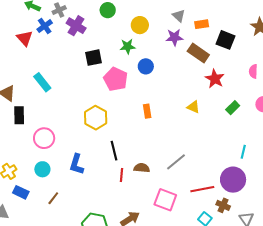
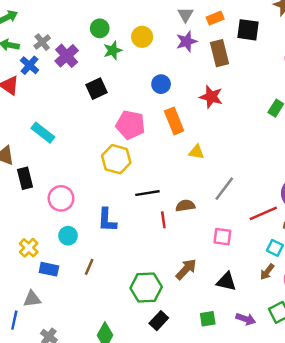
gray triangle: (179, 16) -> (185, 15), turned 32
purple cross: (76, 26) -> (67, 56), turned 30
green star: (128, 46) -> (113, 50), moved
brown rectangle: (198, 53) -> (219, 53), turned 55
pink pentagon: (116, 79) -> (130, 125), moved
red star: (215, 79) -> (211, 97), moved
yellow triangle: (193, 107) -> (196, 152), moved
orange rectangle: (147, 111) -> (174, 121), moved, size x1.5
black line: (114, 151) -> (147, 193), turned -72
pink square: (165, 200) -> (222, 237), size x0.7

